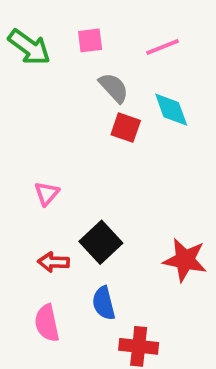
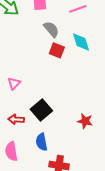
red star: (185, 260) -> (85, 121), size x0.7

